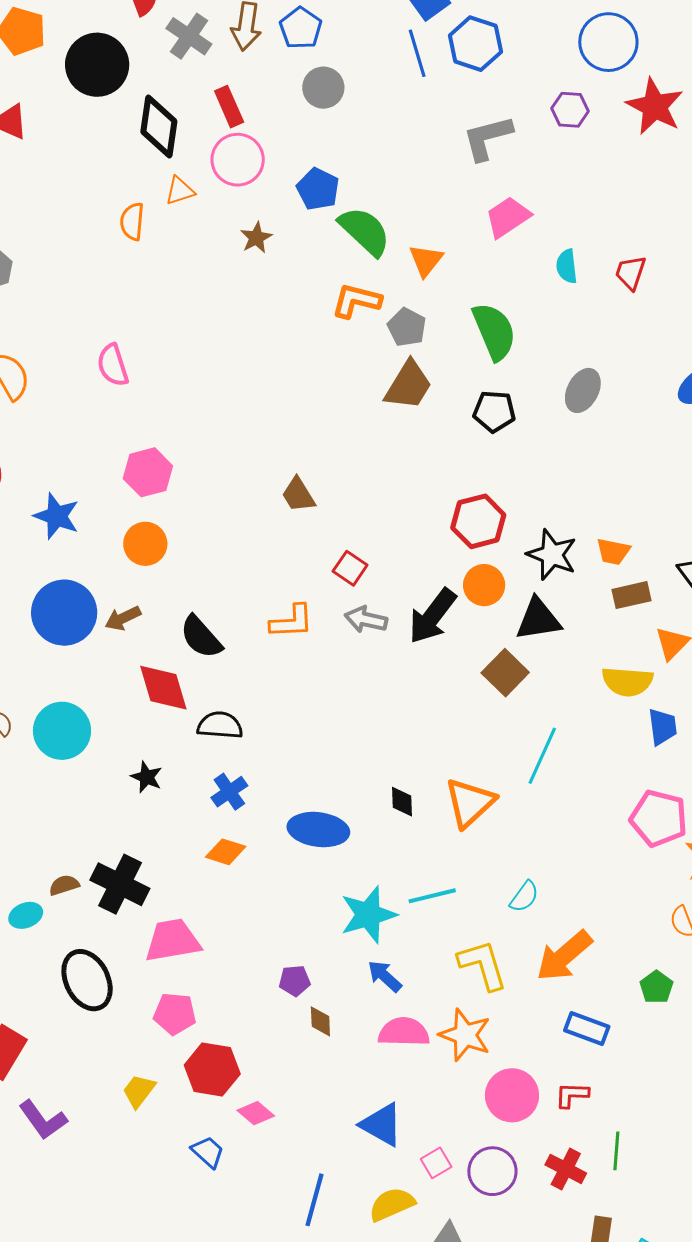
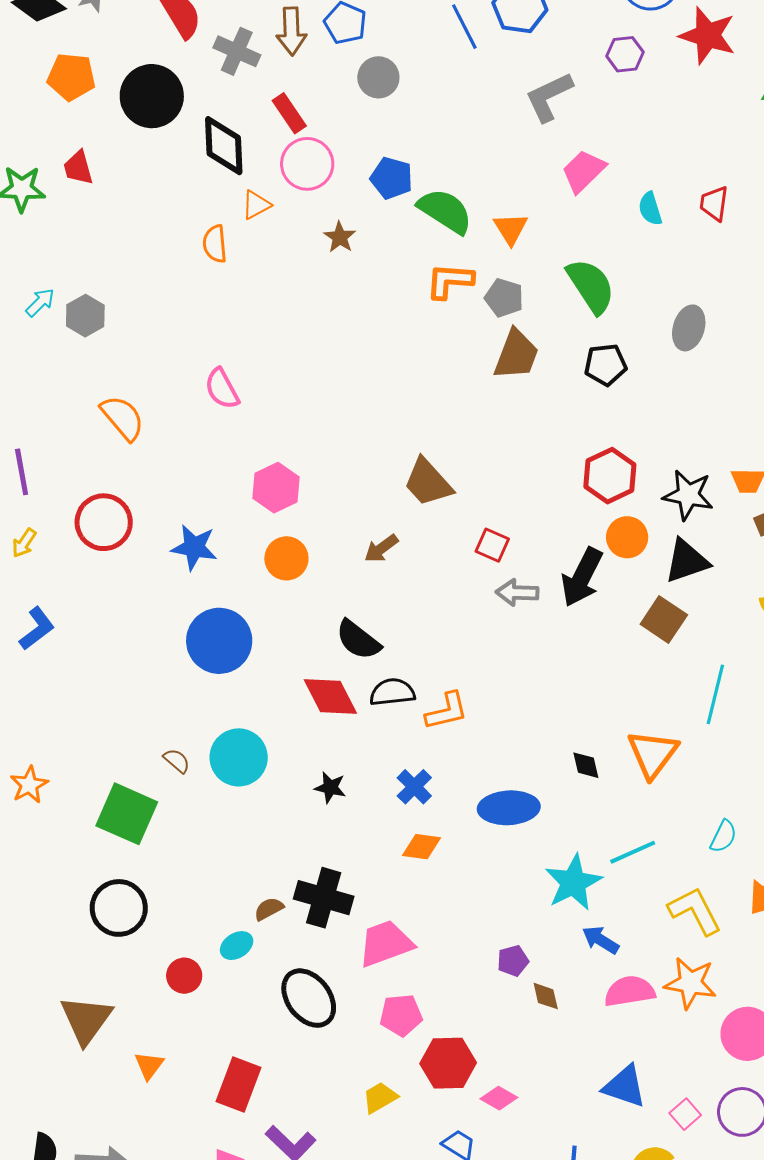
brown trapezoid: (298, 495) -> (428, 482), size x1.4
brown arrow: (123, 618) -> (381, 548), moved
orange L-shape: (292, 621) -> (447, 711), moved
black semicircle: (220, 725) -> (392, 692), moved
yellow trapezoid: (139, 1091) -> (380, 1098), turned 33

